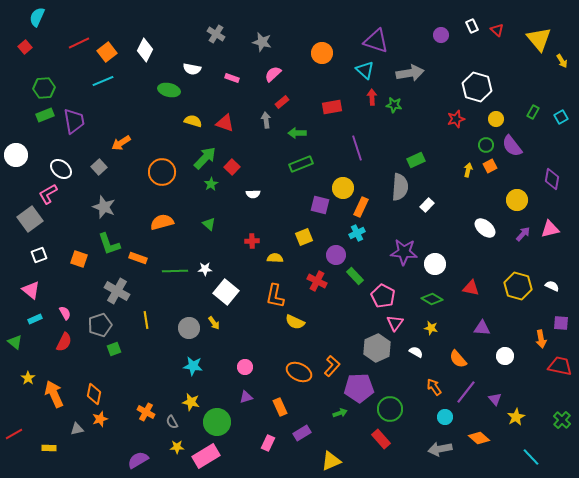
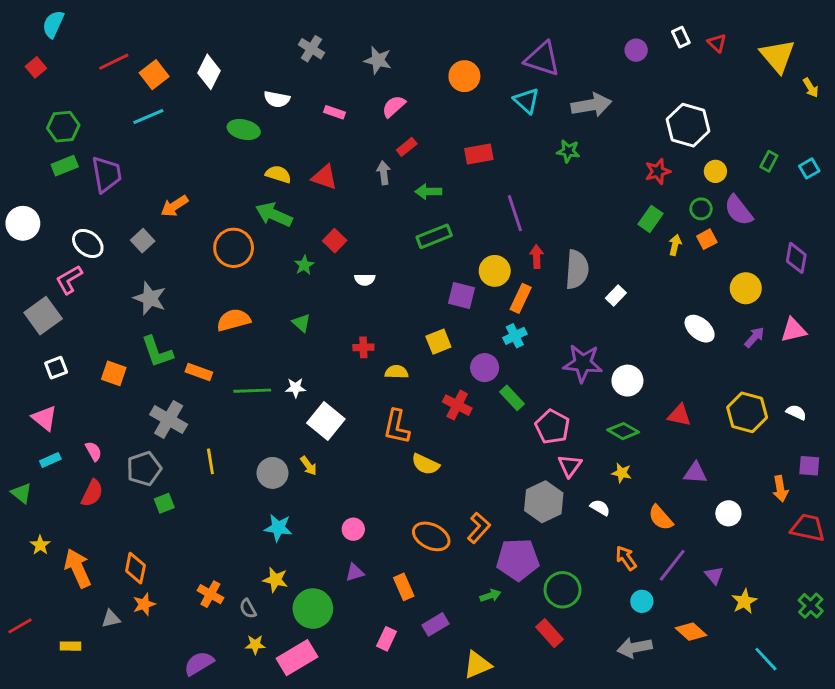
red arrow: (372, 97) -> (537, 256), moved
green arrow: (205, 158) -> (274, 215), moved, turned -110
green rectangle: (416, 160) -> (651, 219), moved, turned -30

